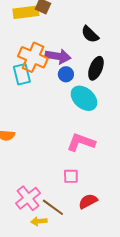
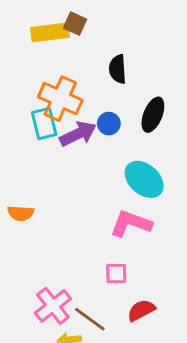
black semicircle: (90, 34) -> (118, 69), moved, turned 42
purple arrow: (58, 56) -> (78, 134), moved, turned -35
cyan ellipse: (84, 98) -> (144, 179), moved

